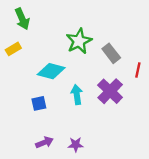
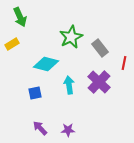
purple arrow: (44, 142) -> (40, 128), turned -112

